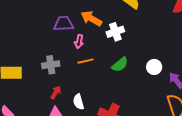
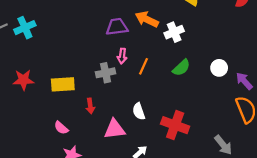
pink arrow: (79, 42) -> (122, 56), moved
orange line: (85, 61) -> (143, 66), turned -49
red arrow: (56, 92) -> (90, 106), moved, turned 144

